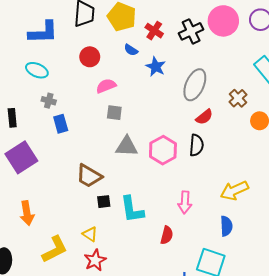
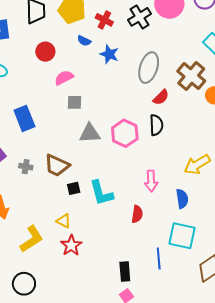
brown cross: (238, 98) -> (191, 76), size x1.6
gray cross: (49, 101) -> (26, 167), moved
blue rectangle: (61, 124) -> (24, 118), size x1.4
blue semicircle: (226, 226) -> (182, 199), moved

